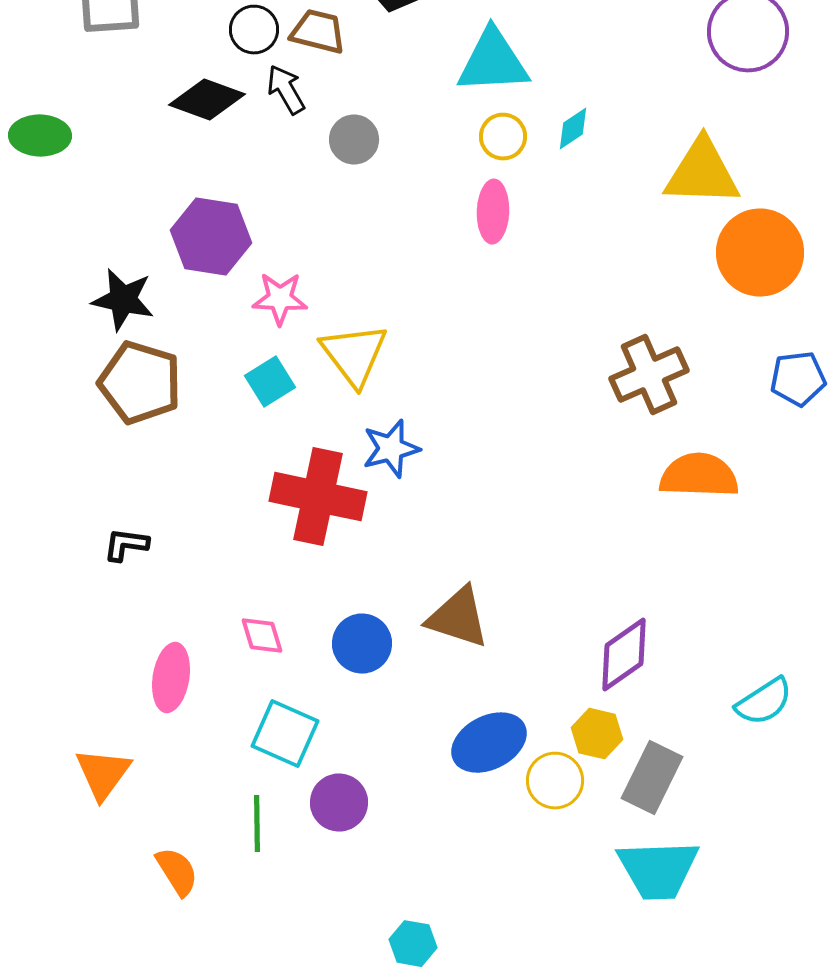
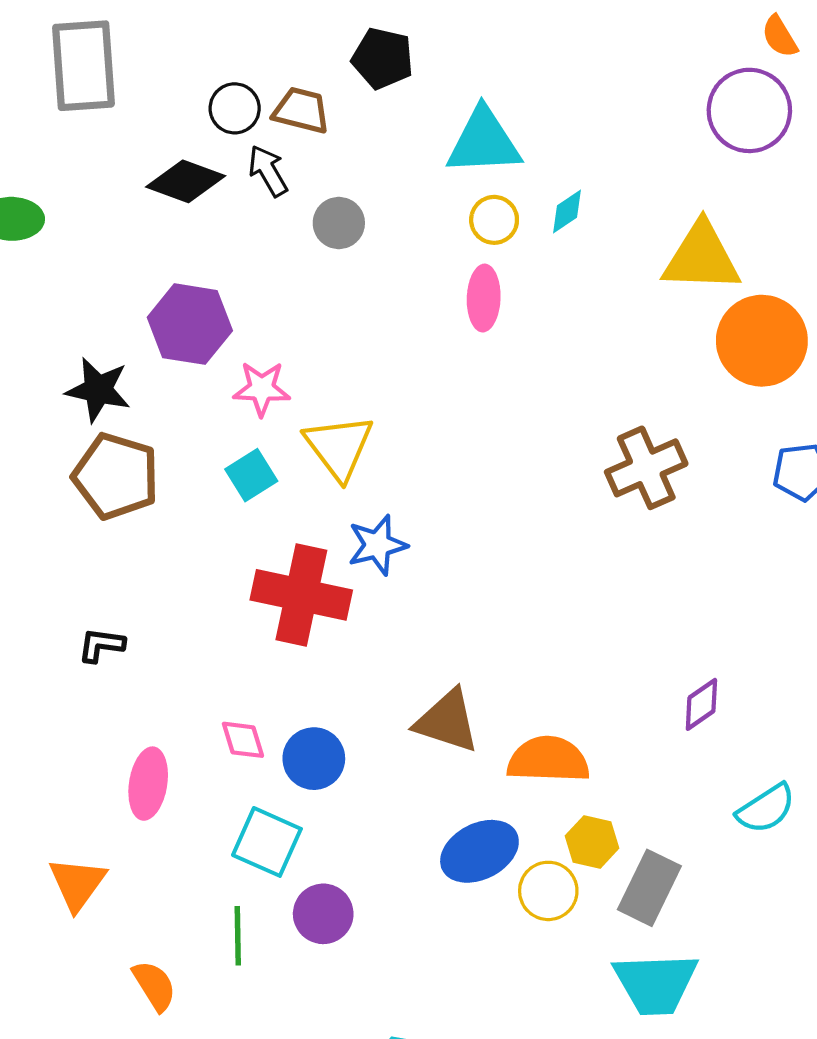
orange semicircle: (699, 476) -> (548, 760), moved
blue circle: (362, 644) -> (314, 759), moved
purple diamond: (624, 655) -> (701, 704), moved, size x0.7

